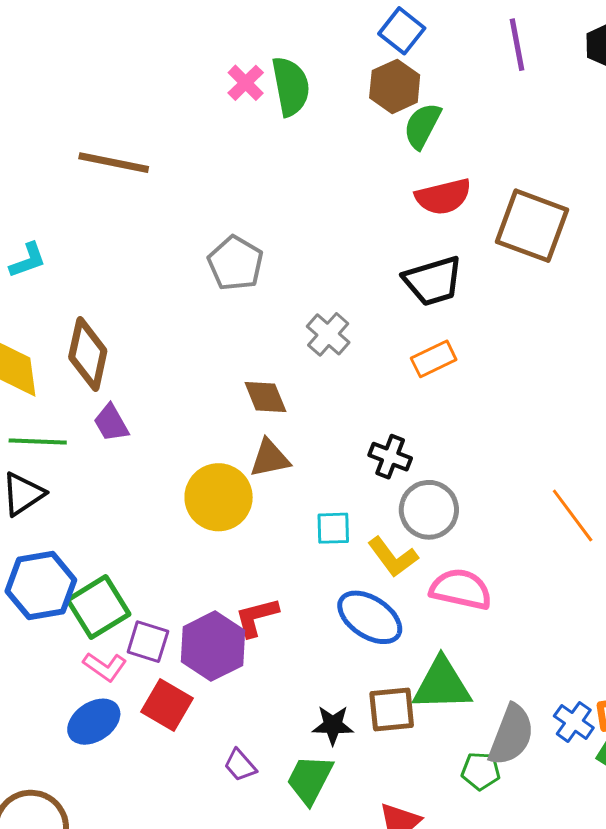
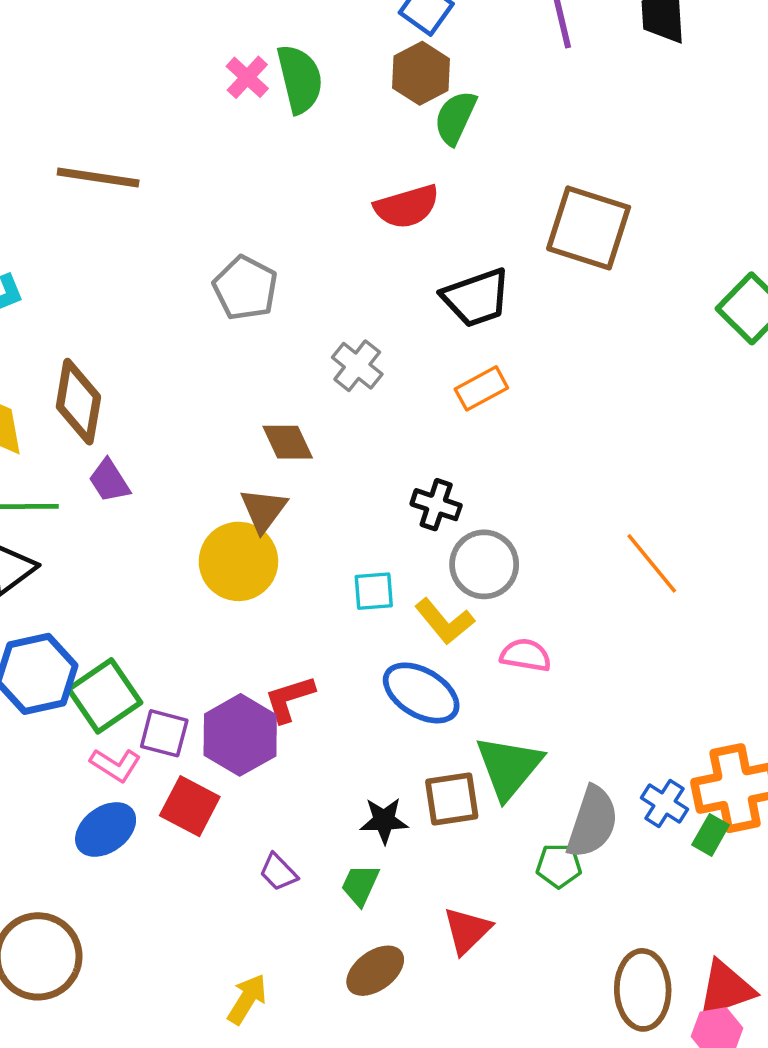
red semicircle: (443, 197) -> (407, 207), moved
brown triangle: (270, 458) -> (263, 510), moved, turned -39
pink semicircle: (461, 589) -> (526, 655), size x0.7
green triangle: (442, 684) -> (509, 767), turned -46
green trapezoid: (310, 779) -> (360, 885), size x0.7

